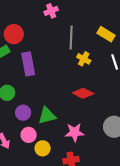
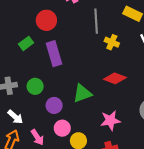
red circle: (14, 34) -> (46, 20), moved
green triangle: (47, 116) -> (82, 93), moved

